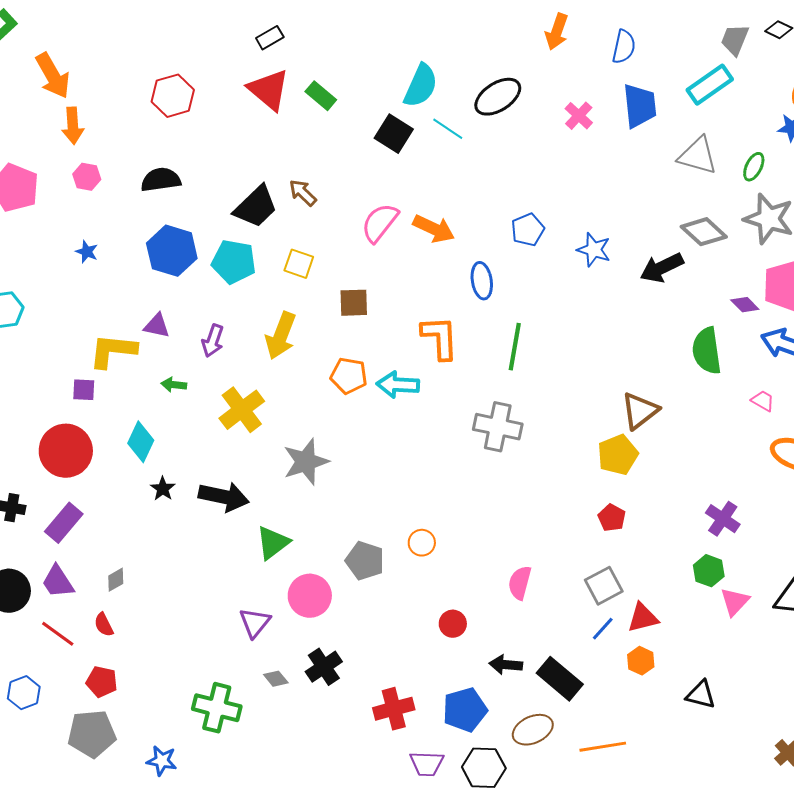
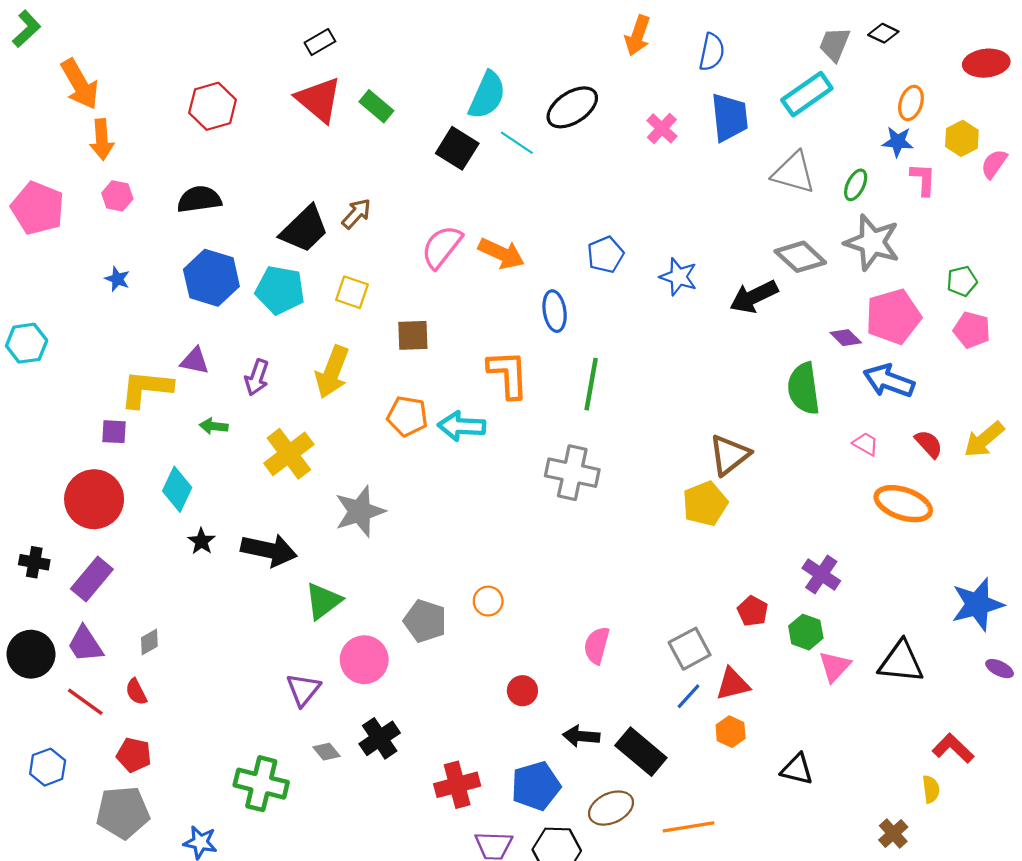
brown arrow: (303, 193) -> (356, 214), turned 88
red pentagon: (612, 518) -> (753, 611), moved

